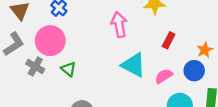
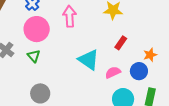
pink arrow: (119, 24) -> (70, 16), moved
pink circle: (50, 41) -> (37, 29), moved

